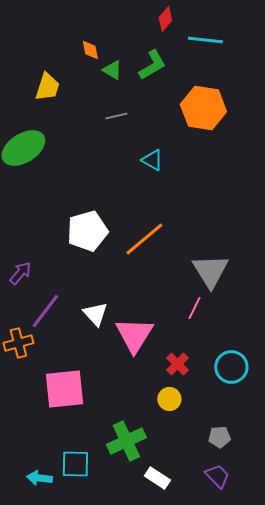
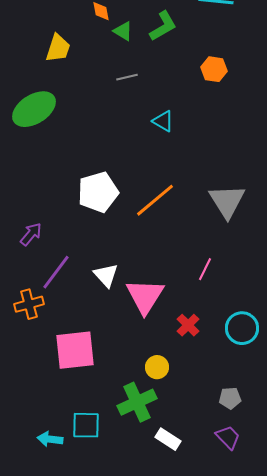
orange hexagon: (203, 108) -> (214, 69), size x0.6
gray triangle: (210, 271) -> (227, 201), moved
yellow circle: (169, 399) -> (157, 367), moved

